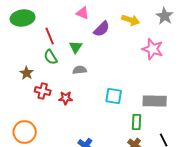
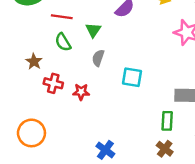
red line: (50, 36) -> (62, 17), turned -60
gray semicircle: (80, 70) -> (98, 58), turned -64
cyan square: (114, 96) -> (132, 77), moved

